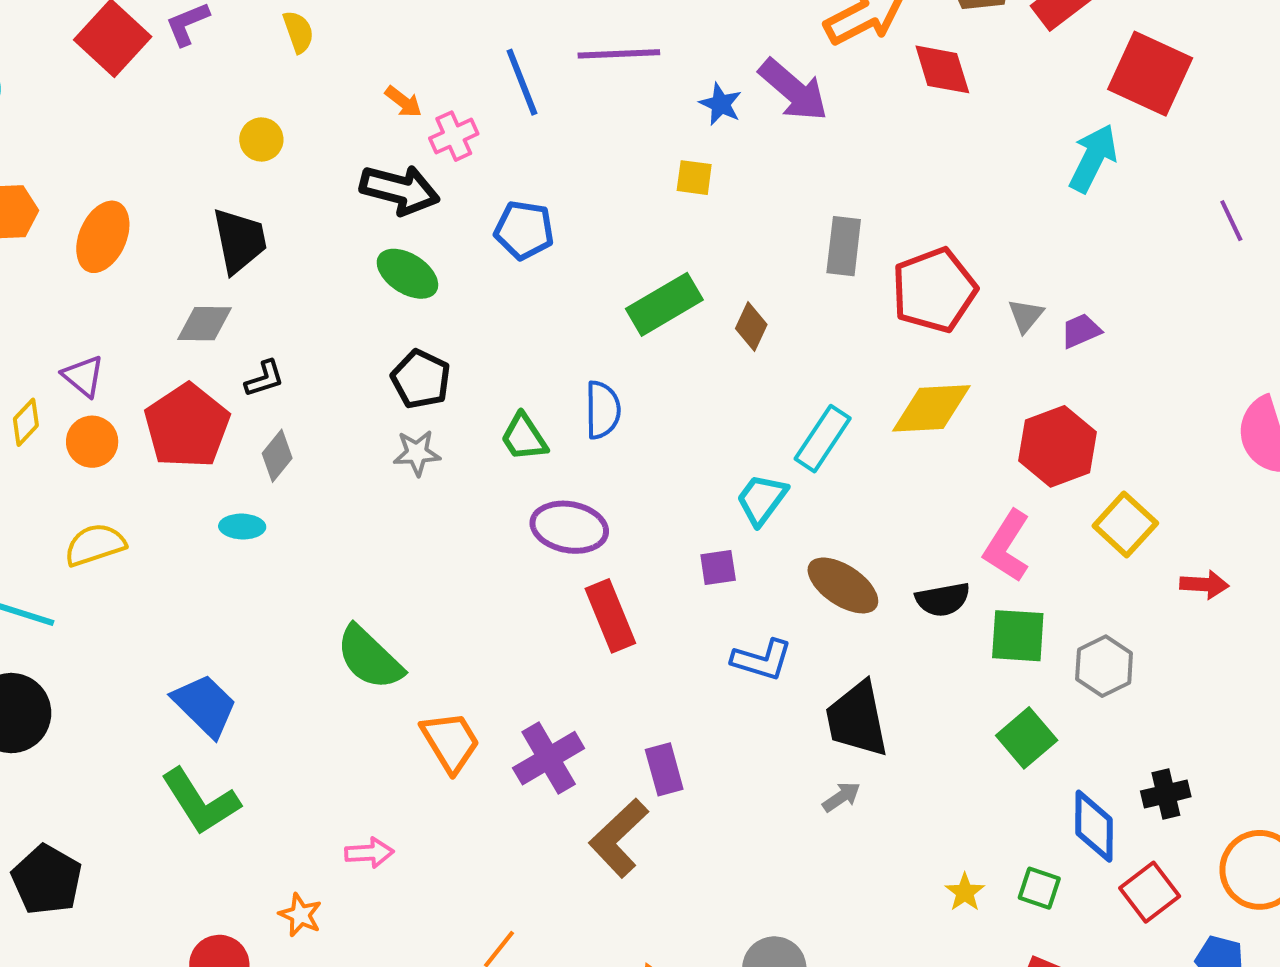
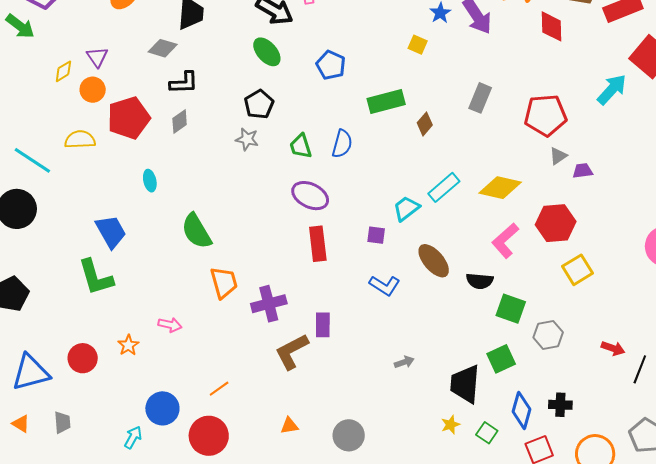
blue pentagon: (524, 230) -> (331, 65), moved
red pentagon: (934, 290) -> (546, 115), moved
black L-shape: (264, 379) -> (184, 83), size x1.4
red pentagon: (187, 426) -> (129, 118), moved
cyan ellipse: (242, 527) -> (150, 181), moved, turned 60
pink L-shape: (1007, 546) -> (505, 241), moved
red arrow: (1204, 585) -> (613, 348), moved
black trapezoid: (857, 719) -> (465, 384), moved

